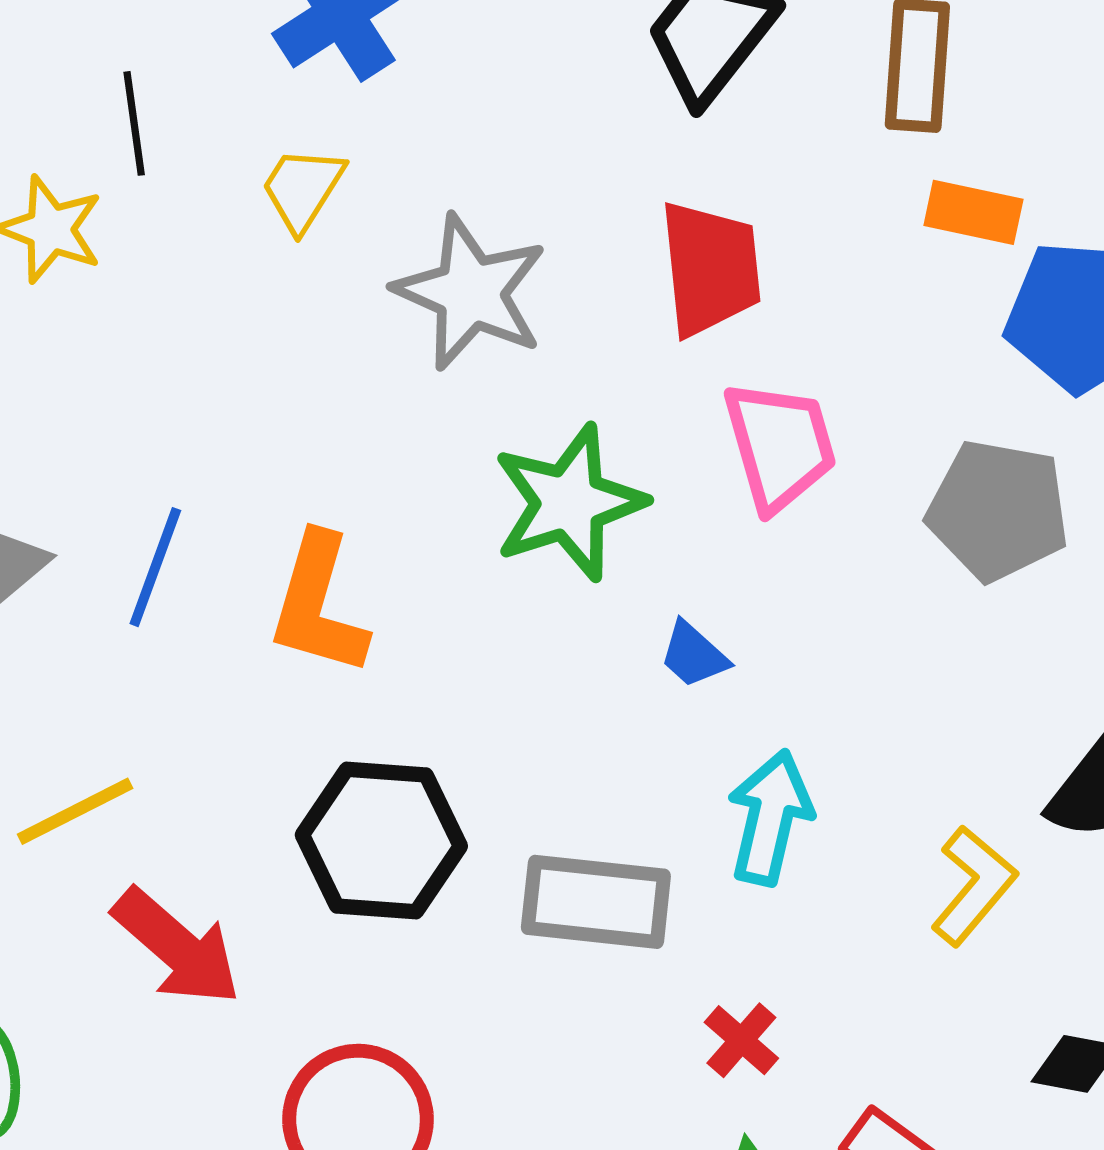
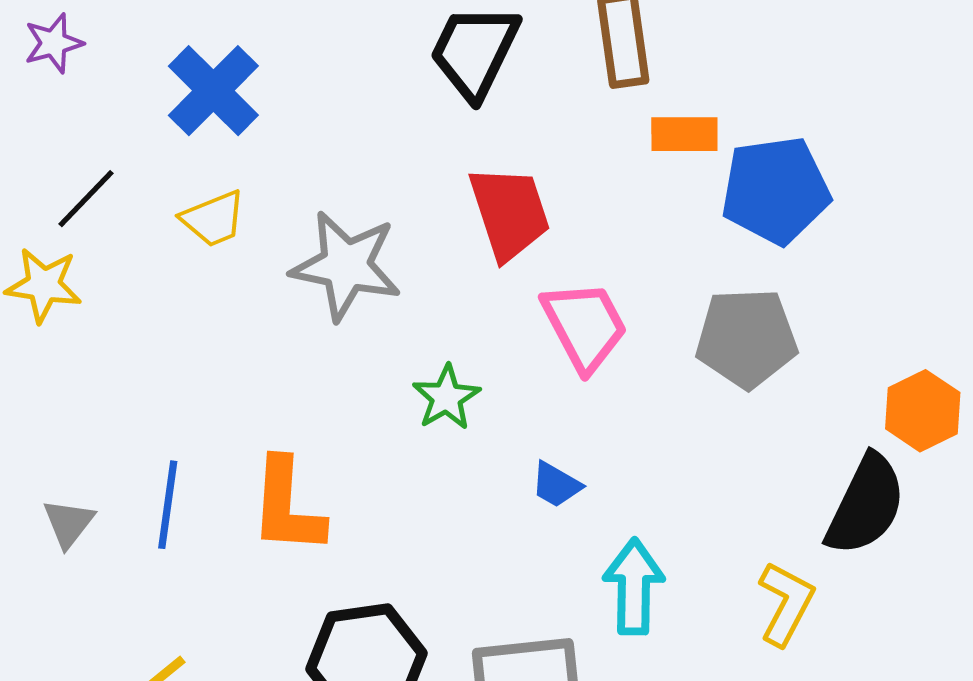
black line: (134, 123) -> (86, 199), turned 64
yellow trapezoid: (303, 189) -> (213, 219), turned -132
green star: (569, 503) -> (446, 397), size x0.6

